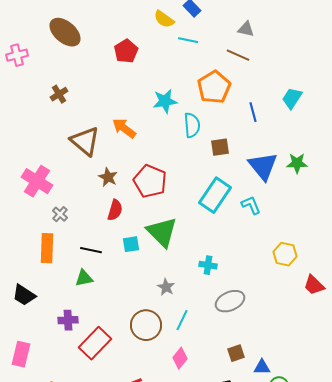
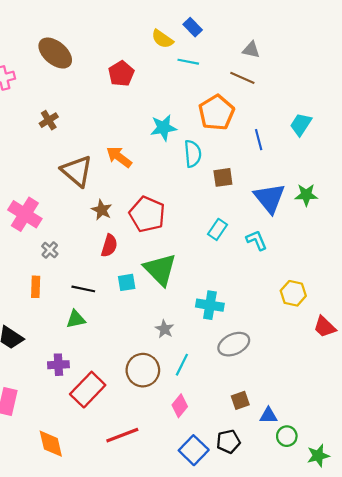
cyan rectangle: (215, 195) -> (218, 229), size x0.6
orange rectangle: (47, 248) -> (36, 287), size x0.7
cyan cross: (208, 265) -> (210, 305), size x1.4

